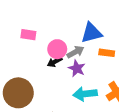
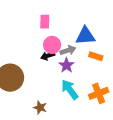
pink rectangle: (28, 35) -> (45, 22), moved, turned 72
cyan arrow: (85, 94) -> (70, 89), turned 50

